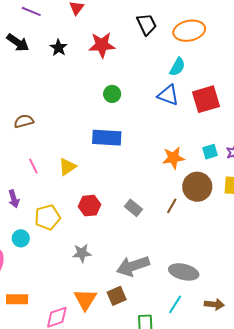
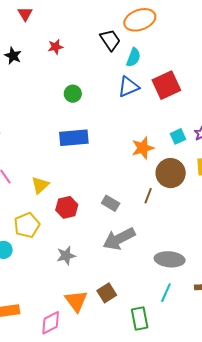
black trapezoid: (147, 24) -> (110, 40), moved
red star: (102, 45) -> (55, 47), size x0.6
blue triangle: (168, 95) -> (128, 87), turned -35
yellow triangle: (67, 167) -> (40, 185), moved
gray arrow: (133, 266) -> (119, 239), moved

